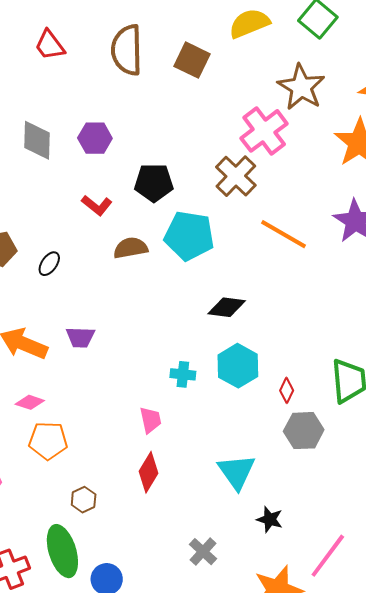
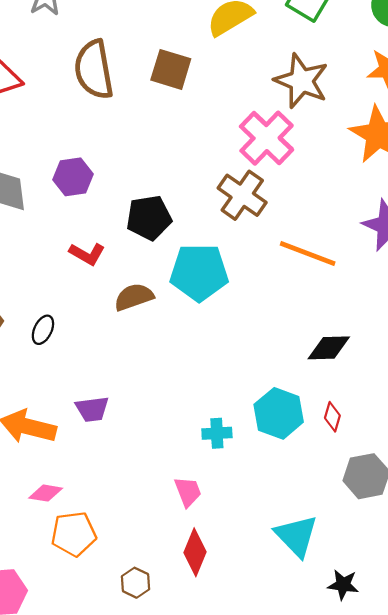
black diamond: (227, 307) -> (329, 348), moved
red diamond: (287, 390) -> (332, 417), moved
brown hexagon: (84, 500) -> (136, 583), moved

